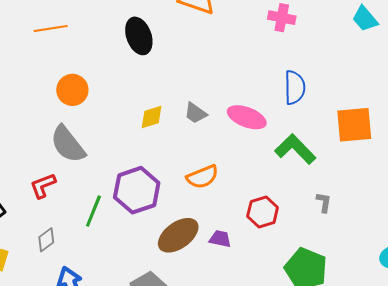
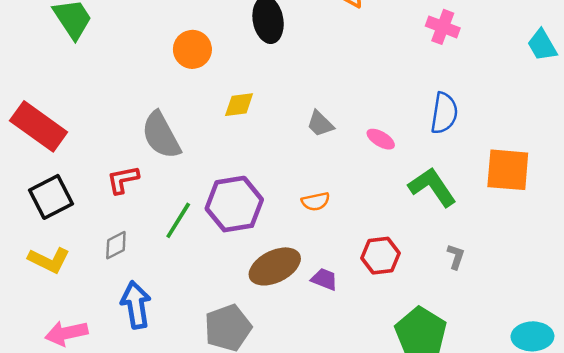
orange circle: (72, 90) -> (192, 49), moved
yellow diamond: (152, 117) -> (239, 105), moved
pink ellipse: (247, 117) -> (381, 139), size x0.6
orange semicircle: (202, 177) -> (316, 201), size x0.7

